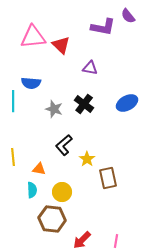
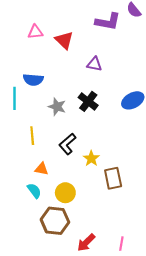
pink triangle: (33, 37) -> (35, 32), size x0.6
yellow line: (13, 157) -> (32, 136), moved
cyan semicircle: (32, 190) -> (34, 191), turned -35

